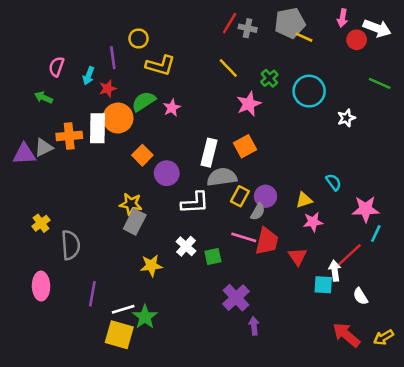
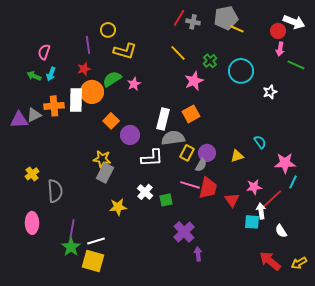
pink arrow: (342, 18) -> (280, 49), moved
cyan arrow: (88, 76) -> (51, 74), moved
pink star: (313, 222) -> (254, 187), moved
green star: (145, 317) -> (71, 247), moved

